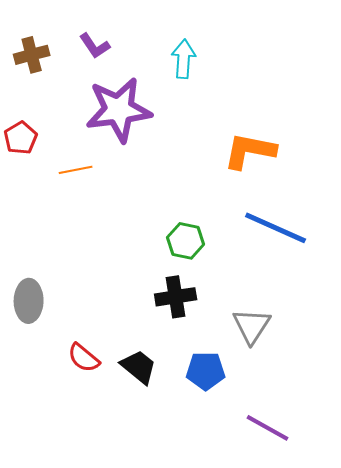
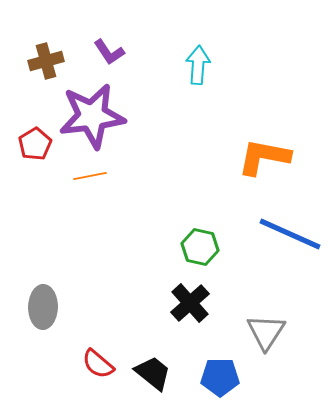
purple star: (119, 110) -> (92, 116), moved
black cross: (176, 297) -> (190, 303), turned -33

